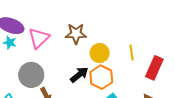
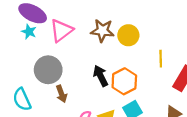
yellow circle: (100, 53) -> (128, 35), moved
black arrow: (79, 75) -> (101, 76), turned -84

